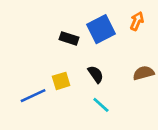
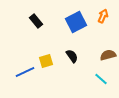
black rectangle: (69, 38) -> (36, 21), moved, turned 32
cyan line: (101, 105) -> (101, 79), moved

